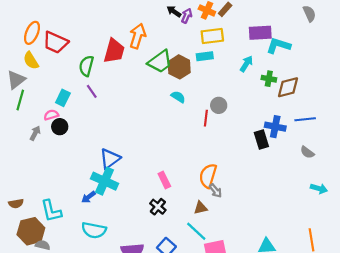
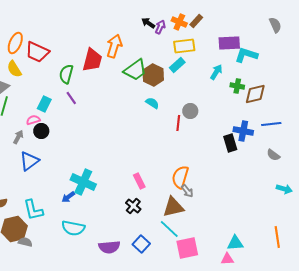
cyan rectangle: (205, 56) -> (177, 65), turned -35
blue triangle: (110, 159) -> (29, 161), moved
brown triangle: (201, 208) -> (173, 207), size x1.6

